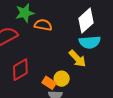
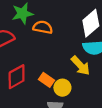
orange rectangle: (49, 83) -> (46, 80), moved

